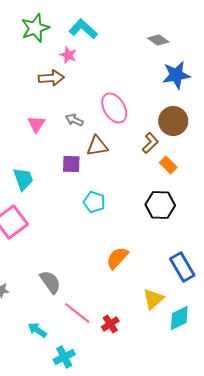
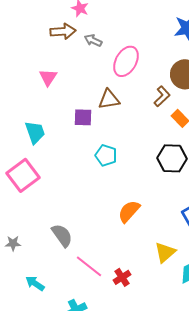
pink ellipse: (114, 108) -> (126, 61), turned 60
gray arrow: (74, 120) -> (93, 40), moved
cyan arrow: (37, 330) -> (35, 283), moved

